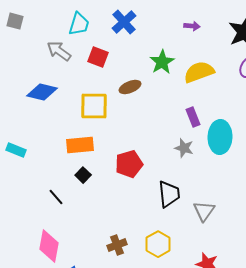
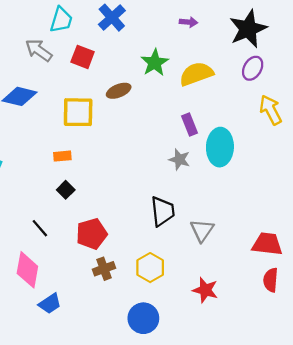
orange rectangle: (80, 145) -> (62, 156), size x0.6
red pentagon: (129, 164) -> (92, 234), moved
black line: (56, 197) -> (40, 228), moved

